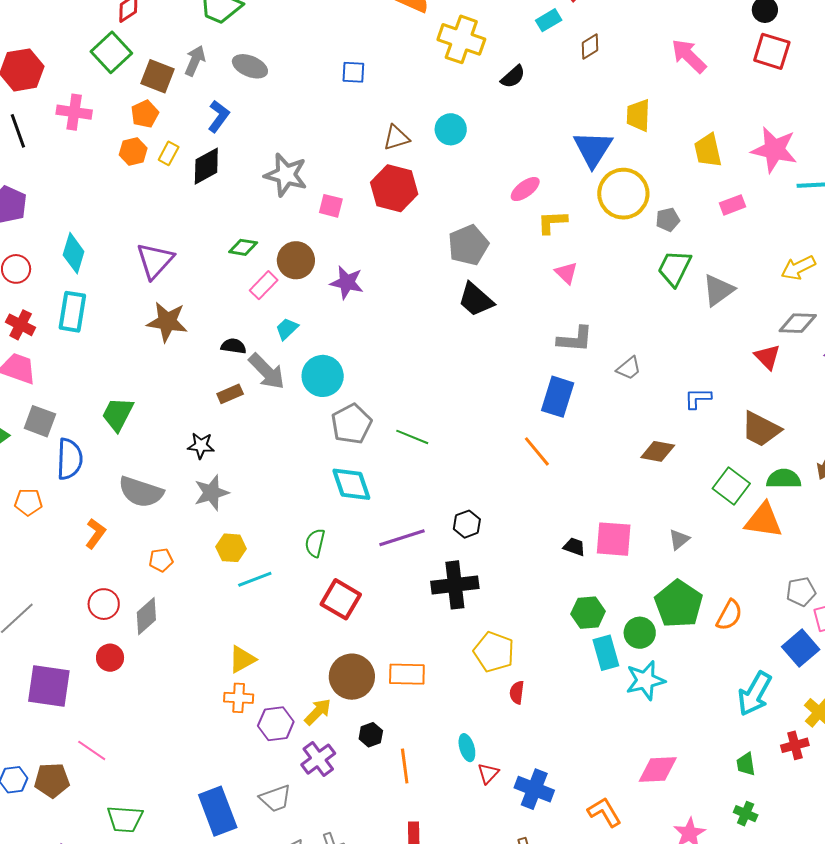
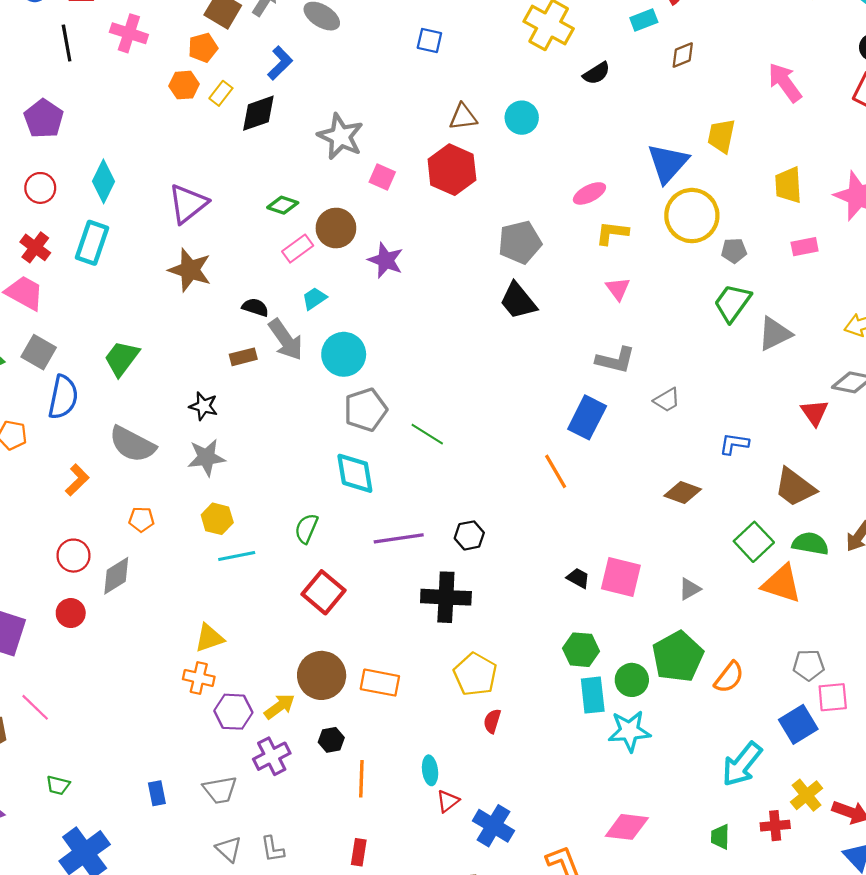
blue rectangle: (218, 811) -> (157, 793), size x0.5
green trapezoid: (125, 819) -> (58, 785), size x0.6

